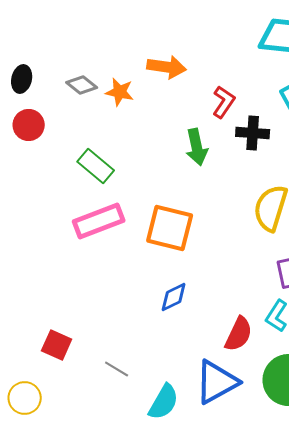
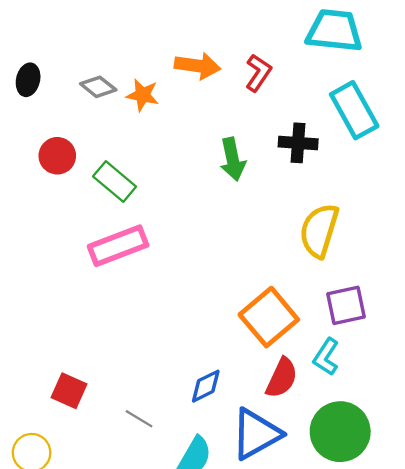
red L-shape: (224, 102) -> (258, 73), moved
red circle: (29, 125) -> (57, 156), moved
orange square: (170, 228) -> (269, 317), moved, turned 36
blue diamond: (174, 297) -> (206, 386), moved

